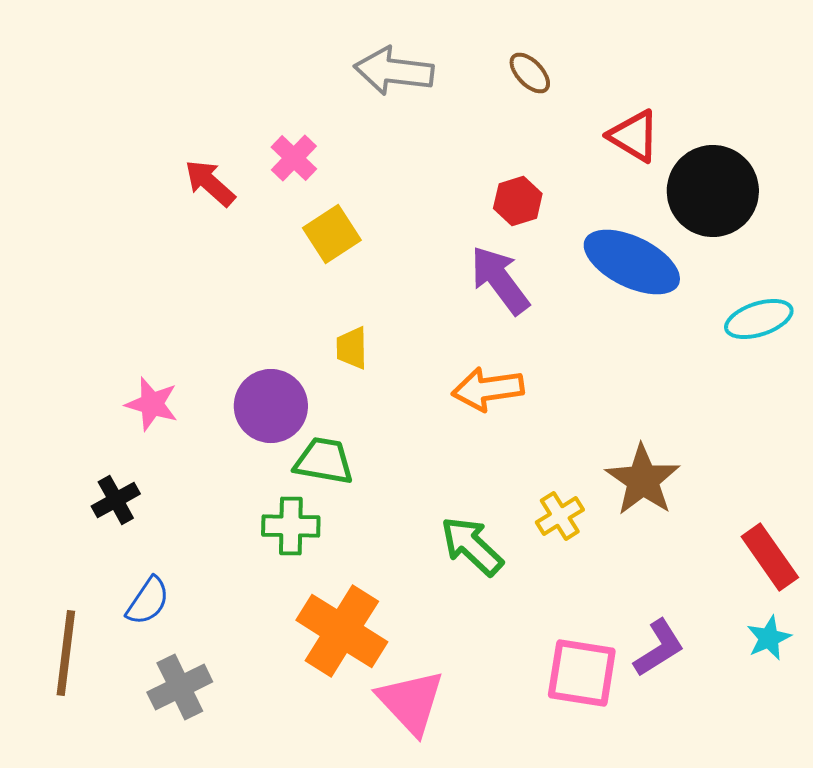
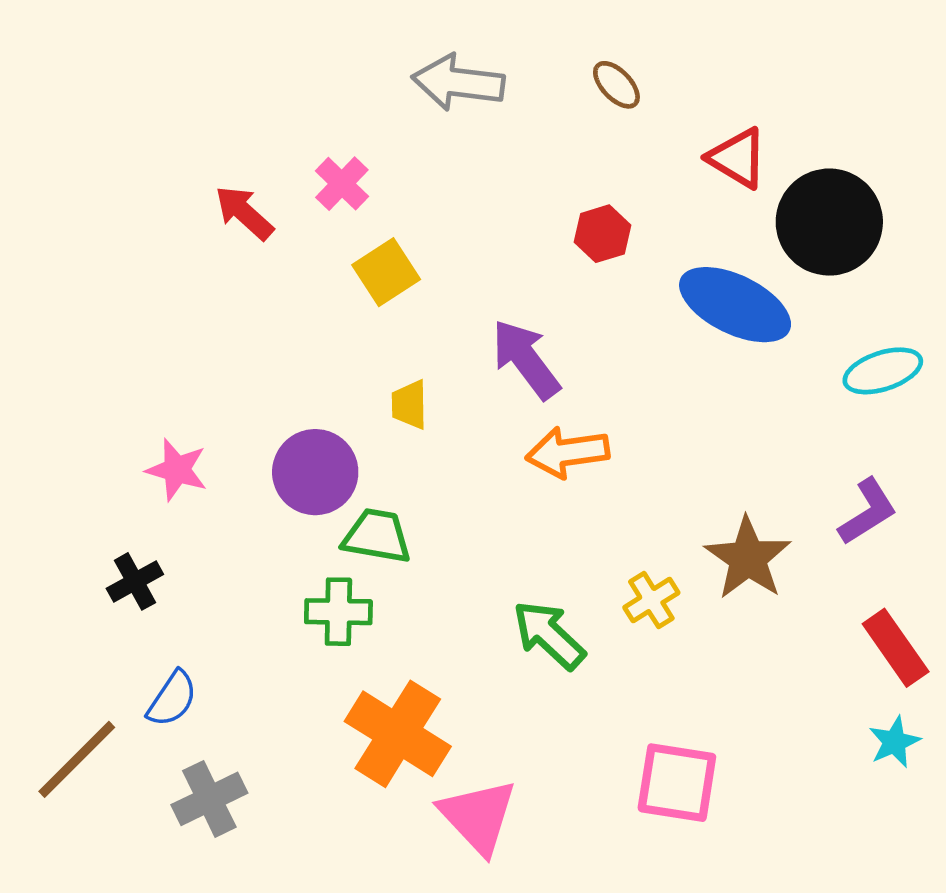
purple arrow: (500, 280) -> (526, 359), moved
purple L-shape: (659, 648) -> (868, 512), moved
brown line: (66, 653) -> (77, 759), turned 38

